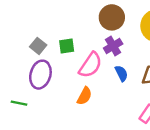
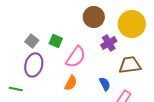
green square: (67, 46) -> (56, 41), turned 32
purple cross: (113, 46) -> (109, 43), moved
blue semicircle: (121, 73) -> (105, 84), moved

